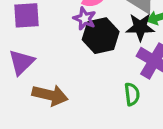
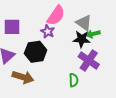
black hexagon: (101, 36) -> (36, 52), moved

